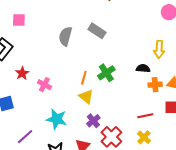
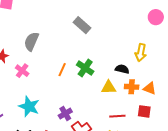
gray semicircle: (65, 36) -> (31, 41), moved
green cross: (106, 73) -> (85, 68), turned -30
yellow triangle: (86, 97) -> (109, 87), moved, turned -49

